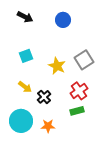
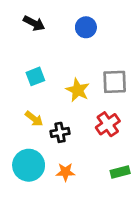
gray square: (84, 60) -> (115, 82), turned 30
black cross: (44, 97) -> (60, 132), turned 32
green rectangle: (77, 111) -> (120, 172), moved

